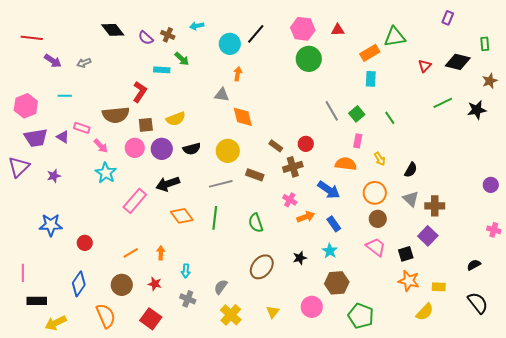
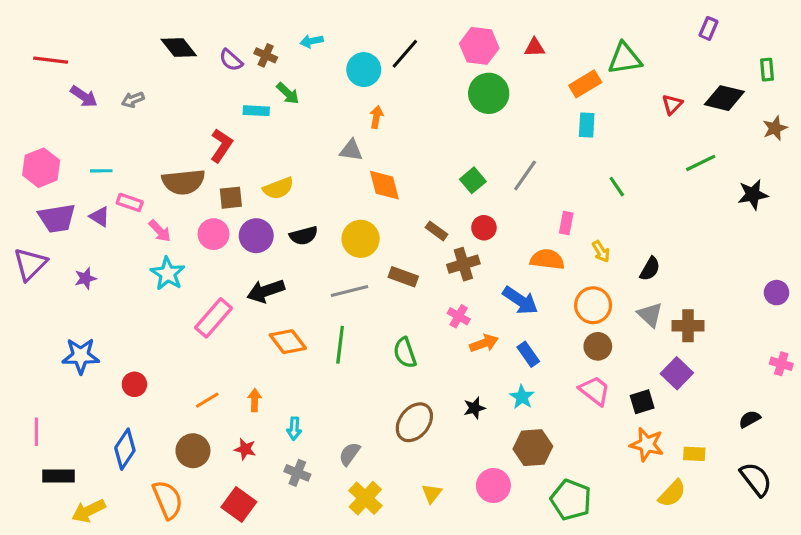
cyan line: (65, 96) -> (101, 171), moved
black star: (477, 110) -> (753, 195), moved
gray line: (332, 111) -> (525, 176), turned 65
green square: (357, 114) -> (473, 180), moved

